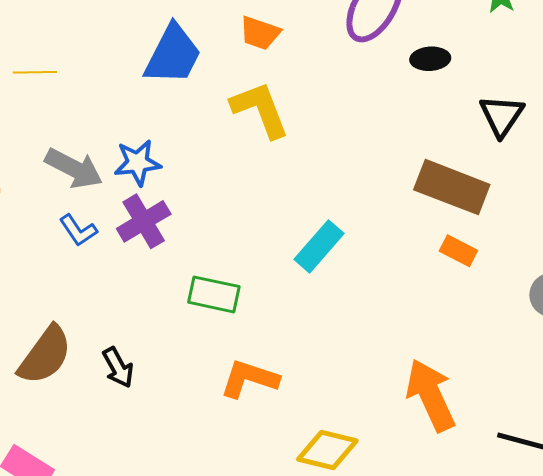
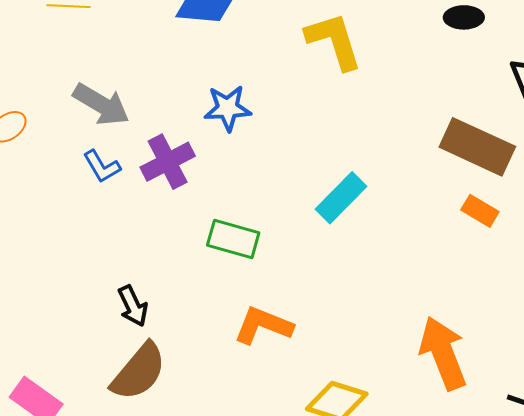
yellow L-shape: (260, 110) -> (334, 41), moved
blue star: (138, 163) -> (228, 108), moved
brown semicircle: (45, 355) -> (139, 372), moved

